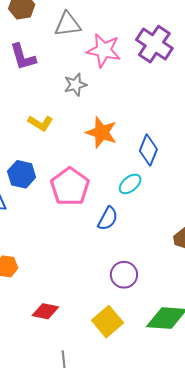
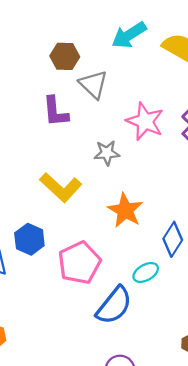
gray triangle: (68, 24) -> (93, 84), moved, turned 40
yellow L-shape: (40, 123) -> (61, 187), size x1.5
blue semicircle: (108, 218) -> (114, 305), size x1.5

